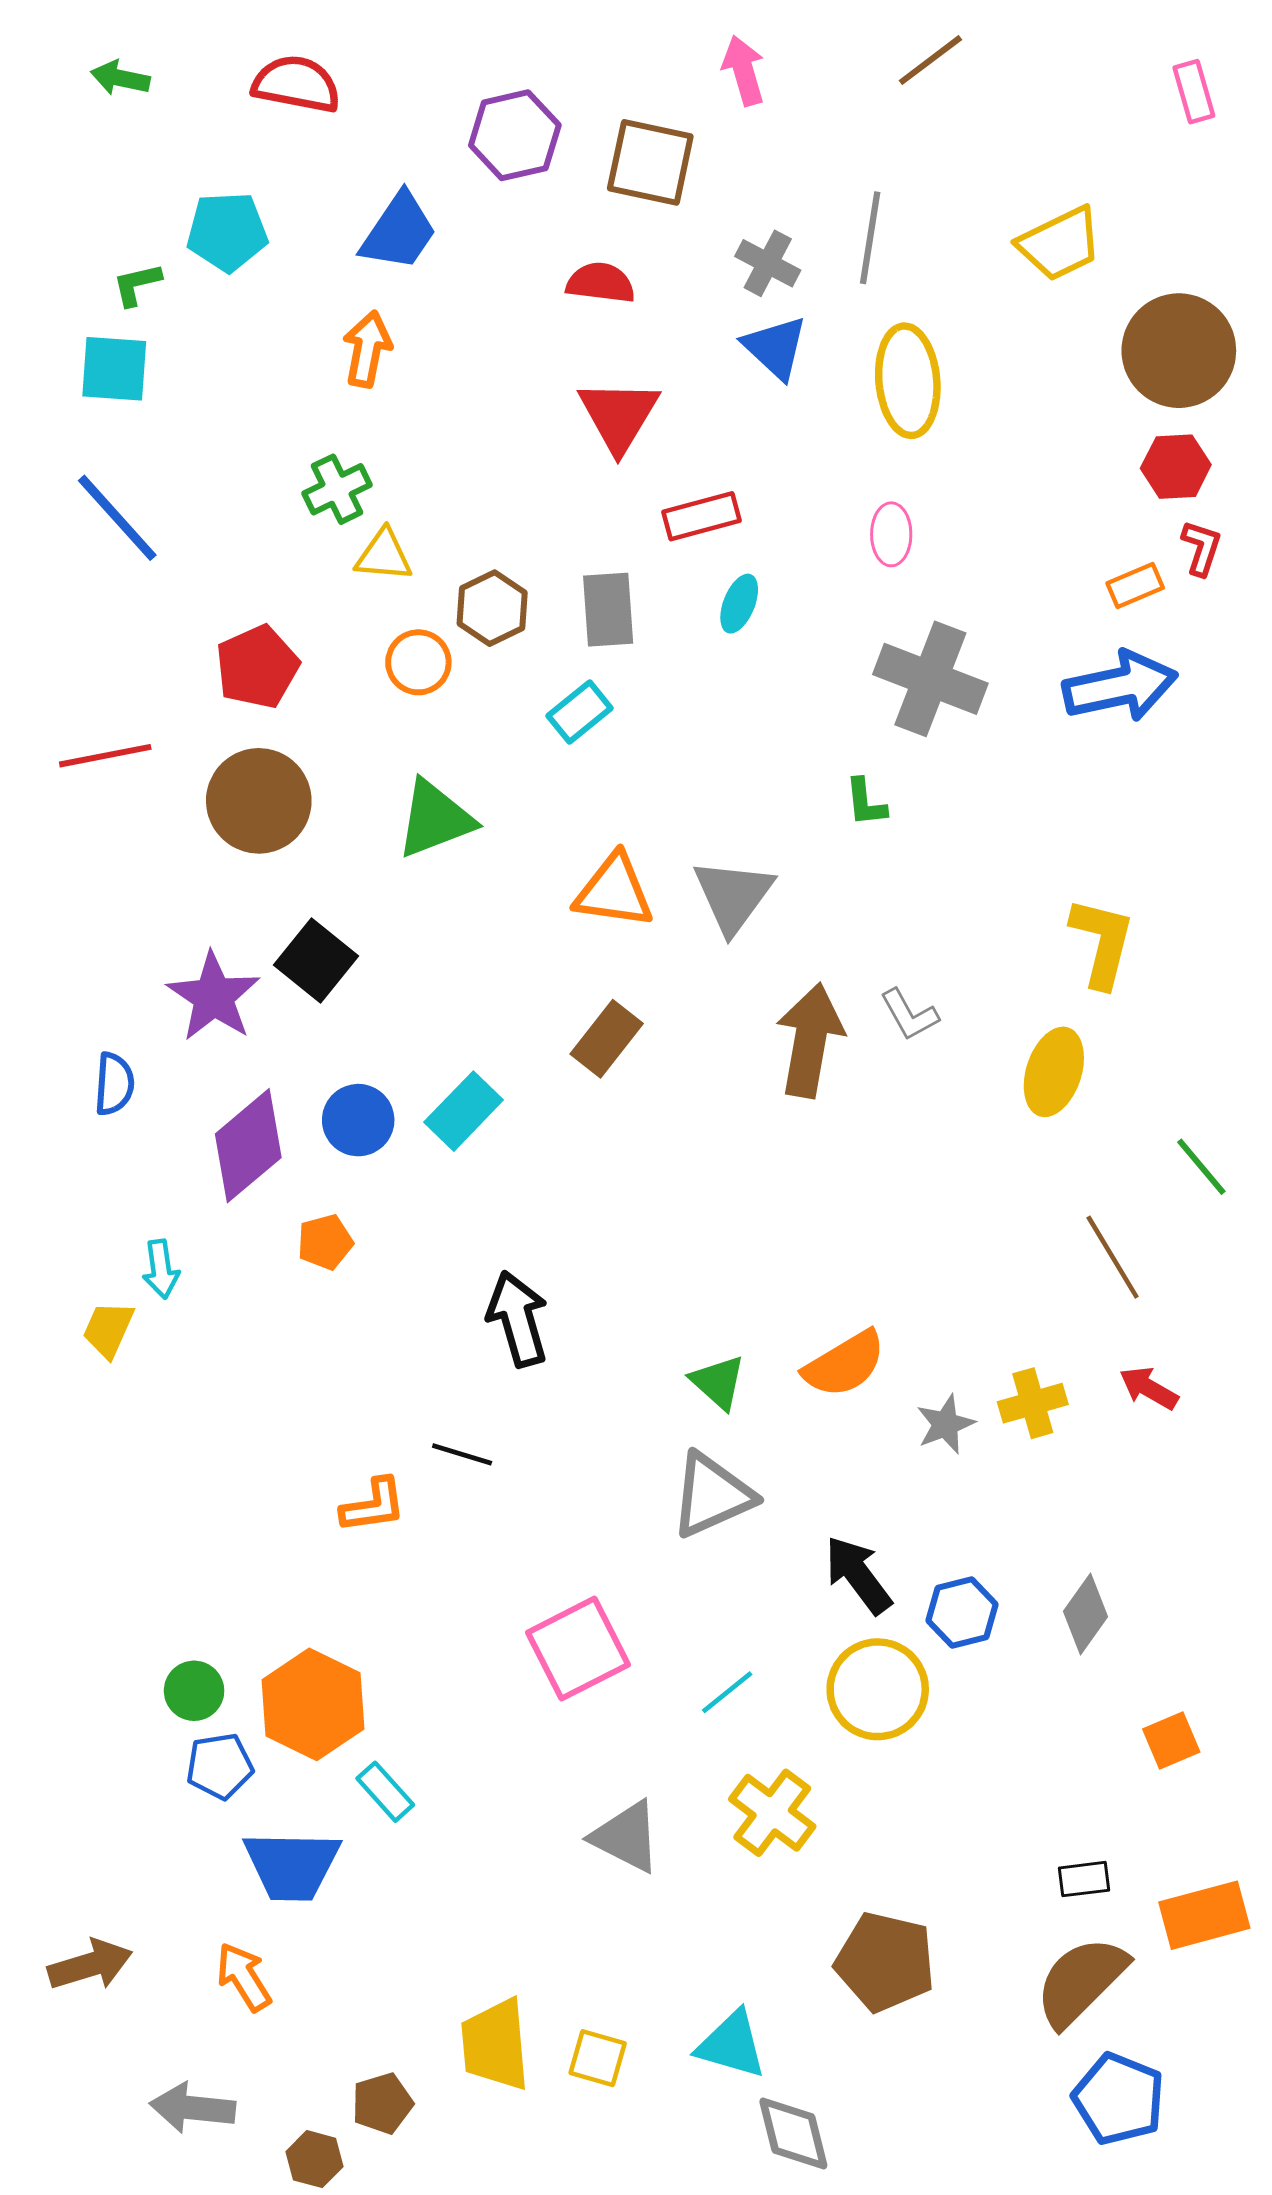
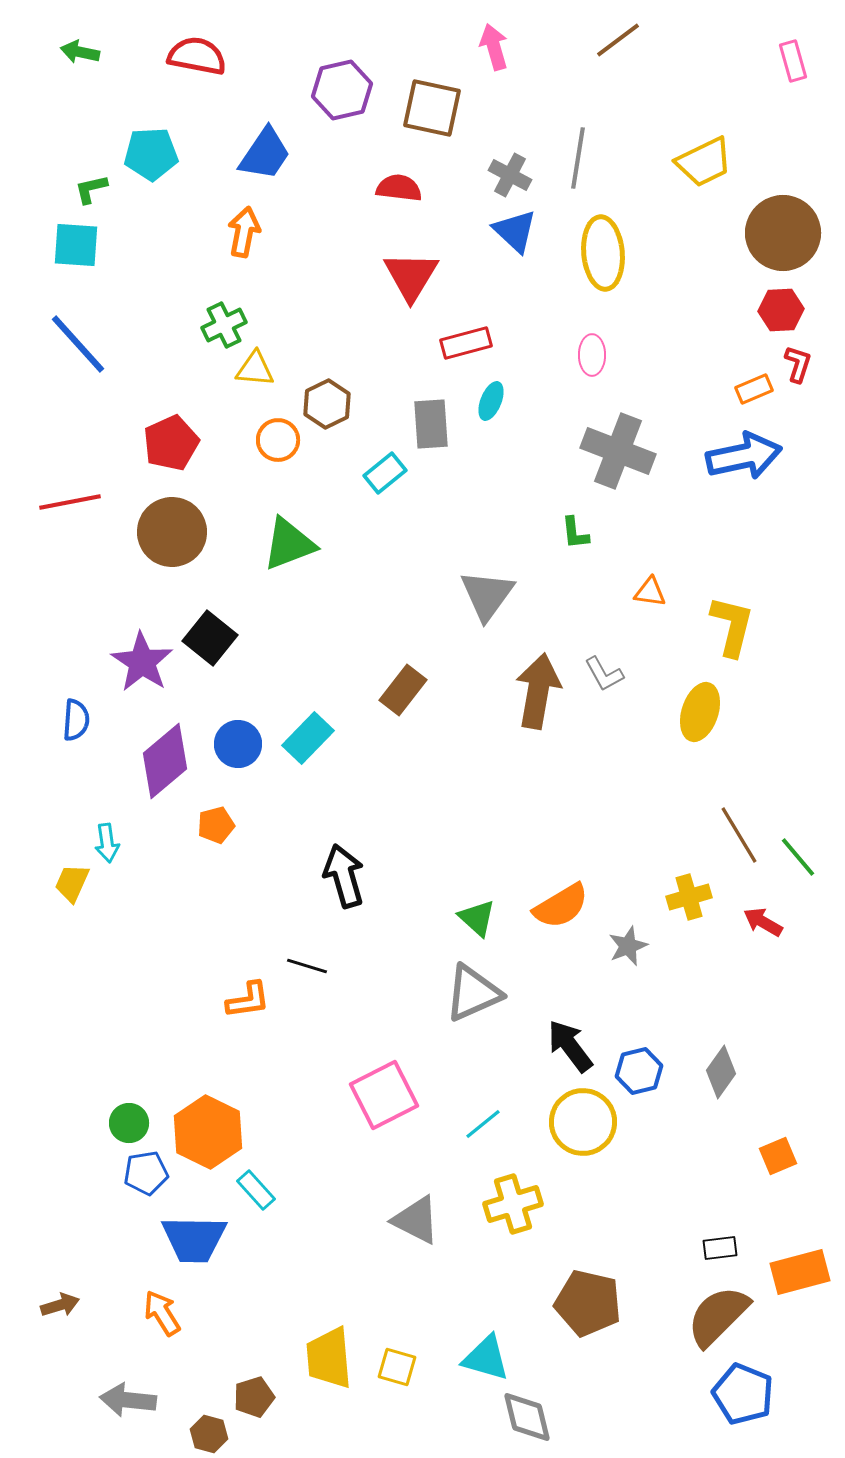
gray rectangle: (608, 610) -> (431, 424), moved
orange triangle: (614, 891) -> (650, 592), moved, size x0.6
green line: (1201, 1167) -> (798, 857), moved
yellow cross: (1033, 1403) -> (689, 897), moved
yellow cross: (772, 1813) -> (513, 1204), turned 36
brown arrow: (90, 1965) -> (60, 1305), size x0.7

